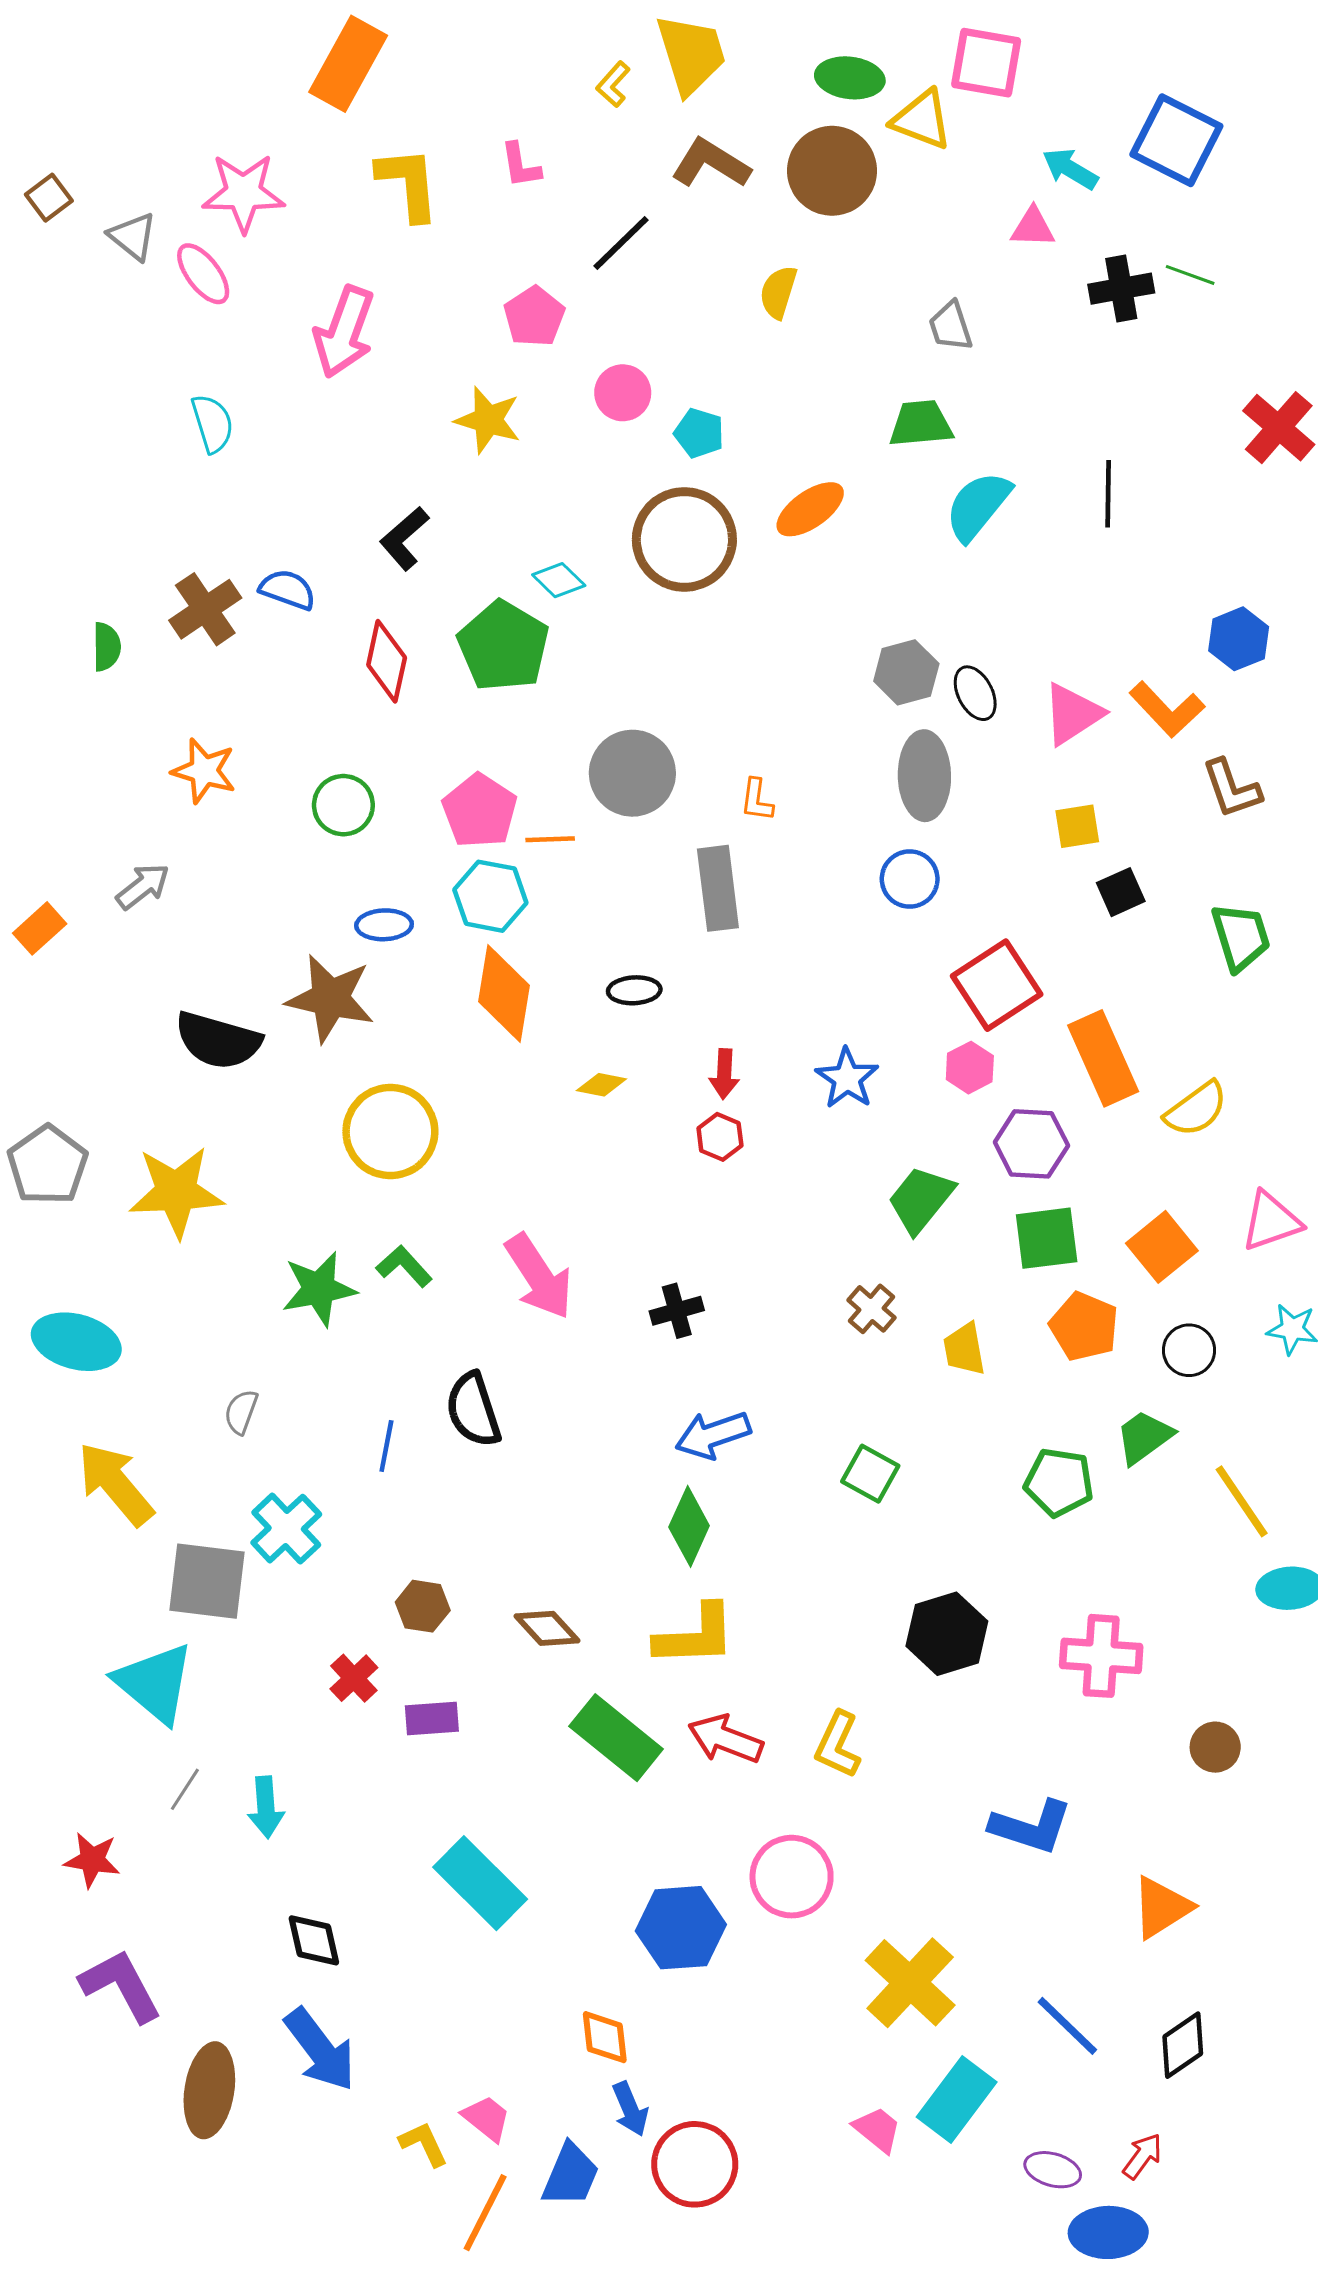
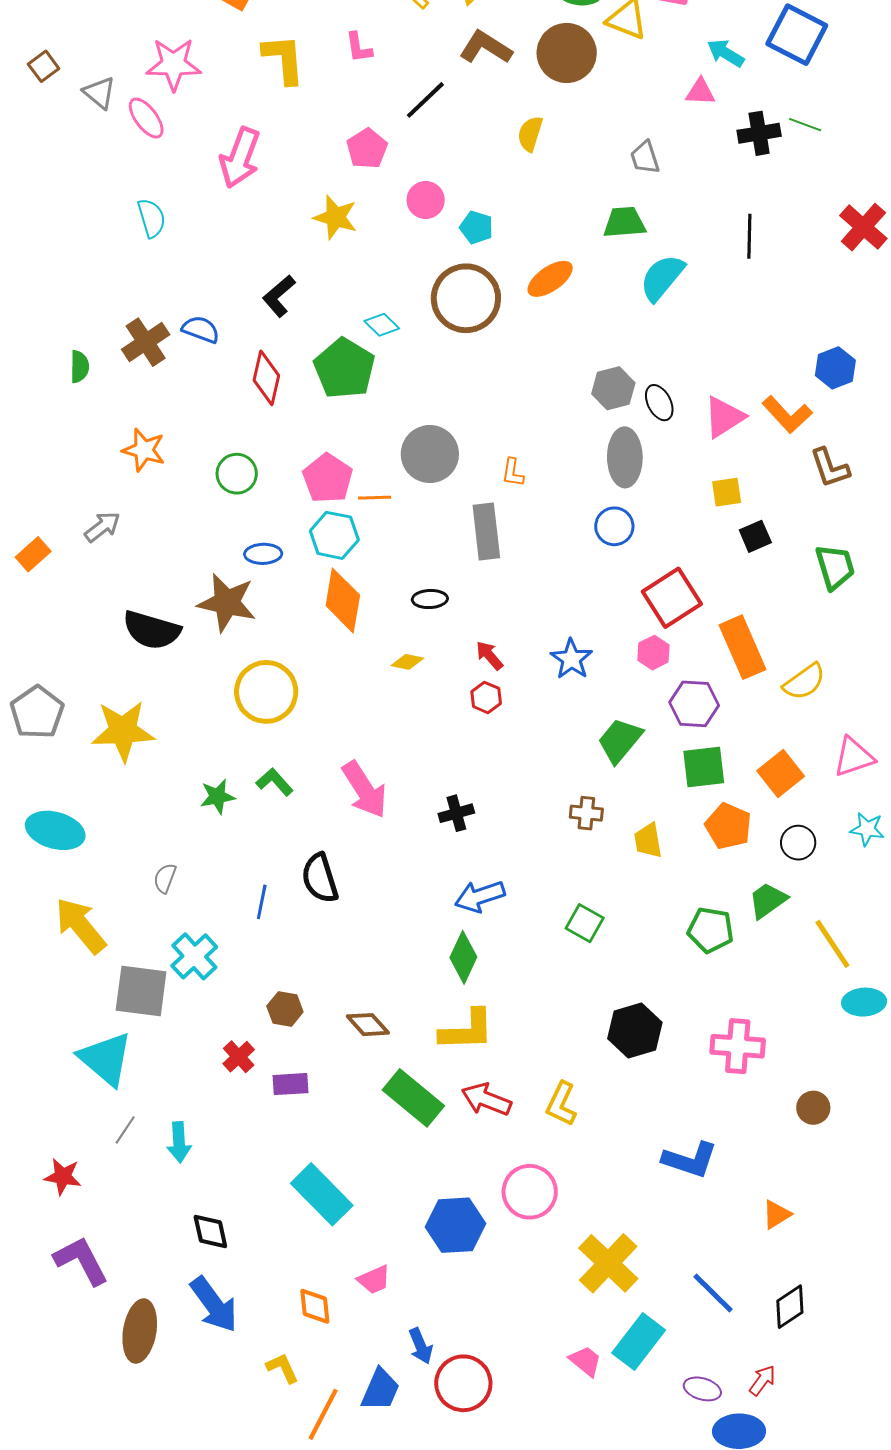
black line: (1108, 494) -> (749, 236), moved
red arrow: (724, 1074) -> (489, 655), turned 136
green star: (319, 1289) -> (217, 797), size x0.7
brown cross: (871, 1309) -> (586, 813), turned -36
orange triangle: (1162, 1907) -> (777, 1214), size x0.7
orange diamond: (605, 2037) -> (315, 1306), moved
pink trapezoid: (486, 2118) -> (374, 1280), moved, turned 117

